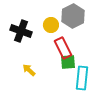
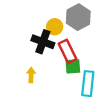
black cross: (21, 31) -> (43, 42), moved
yellow arrow: (29, 70) -> (31, 75), turned 48

